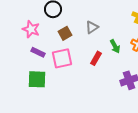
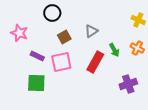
pink star: (31, 29) -> (19, 33), moved
red rectangle: (96, 58) -> (95, 62), size x1.5

